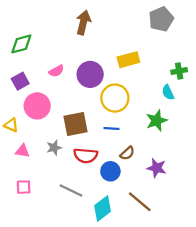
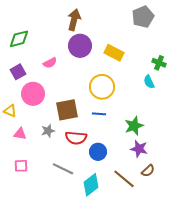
yellow rectangle: (128, 60) -> (114, 53), turned 42
green cross: (179, 71) -> (159, 63), turned 32
purple circle: (90, 74) -> (80, 46), moved
green star: (157, 121) -> (134, 126), moved
brown semicircle: (127, 153) -> (148, 171), moved

